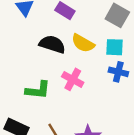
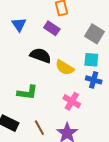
yellow semicircle: (83, 43) -> (65, 68), moved
pink cross: (73, 79) -> (72, 101), moved

